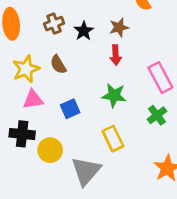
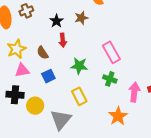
brown cross: (54, 24) -> (26, 11), moved
red arrow: (116, 55) -> (63, 40), moved
brown semicircle: (58, 64) -> (43, 53), moved
green cross: (157, 115) -> (110, 79), turned -32

